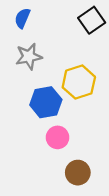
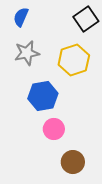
yellow hexagon: (79, 82) -> (74, 60), moved

